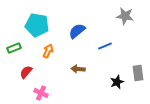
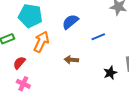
orange arrow: (48, 51) -> (41, 42), size x1.5
pink cross: (41, 93) -> (23, 84), moved

